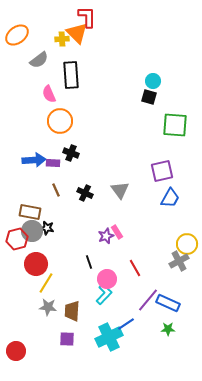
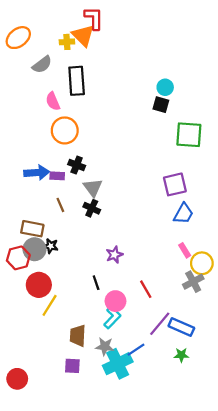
gray triangle: (120, 190) -> (93, 188), moved
pink rectangle: (117, 232) -> (185, 250), moved
gray star: (48, 307) -> (105, 346), moved

